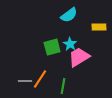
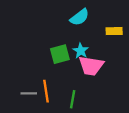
pink trapezoid: (79, 57) -> (91, 66), turned -140
orange line: (40, 79) -> (46, 91), turned -42

